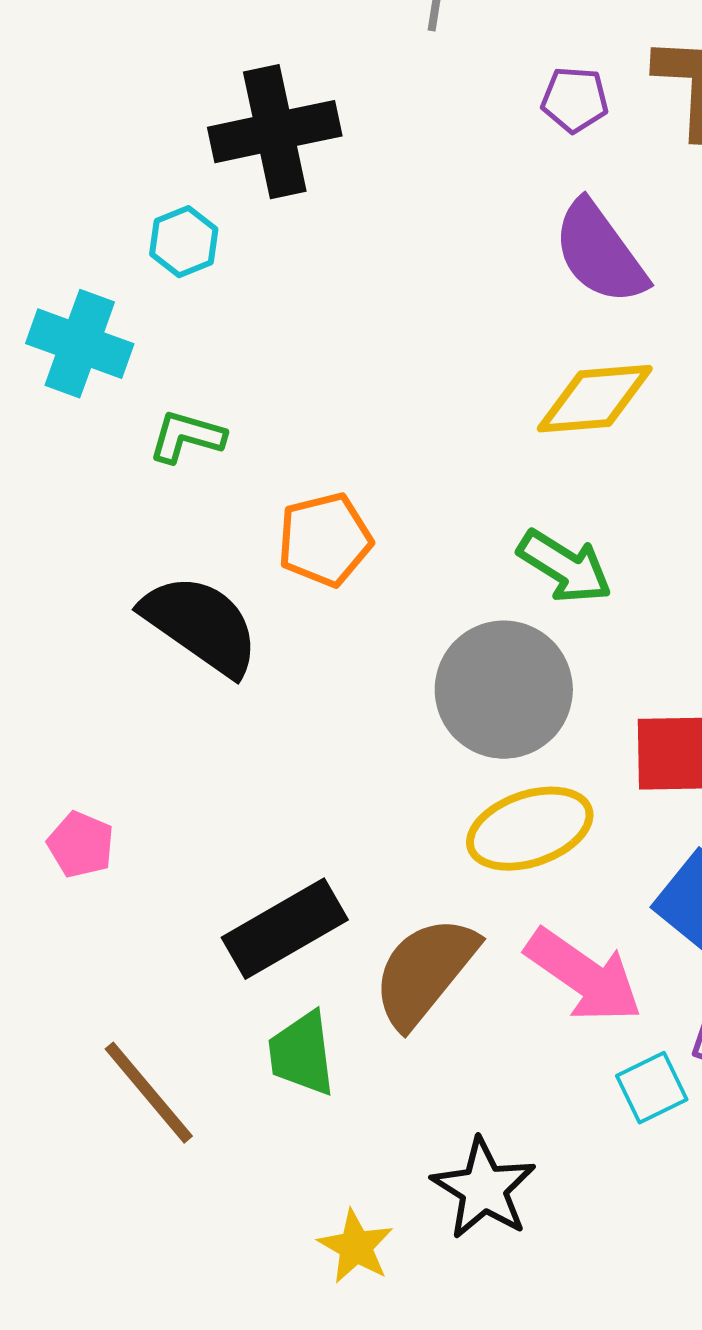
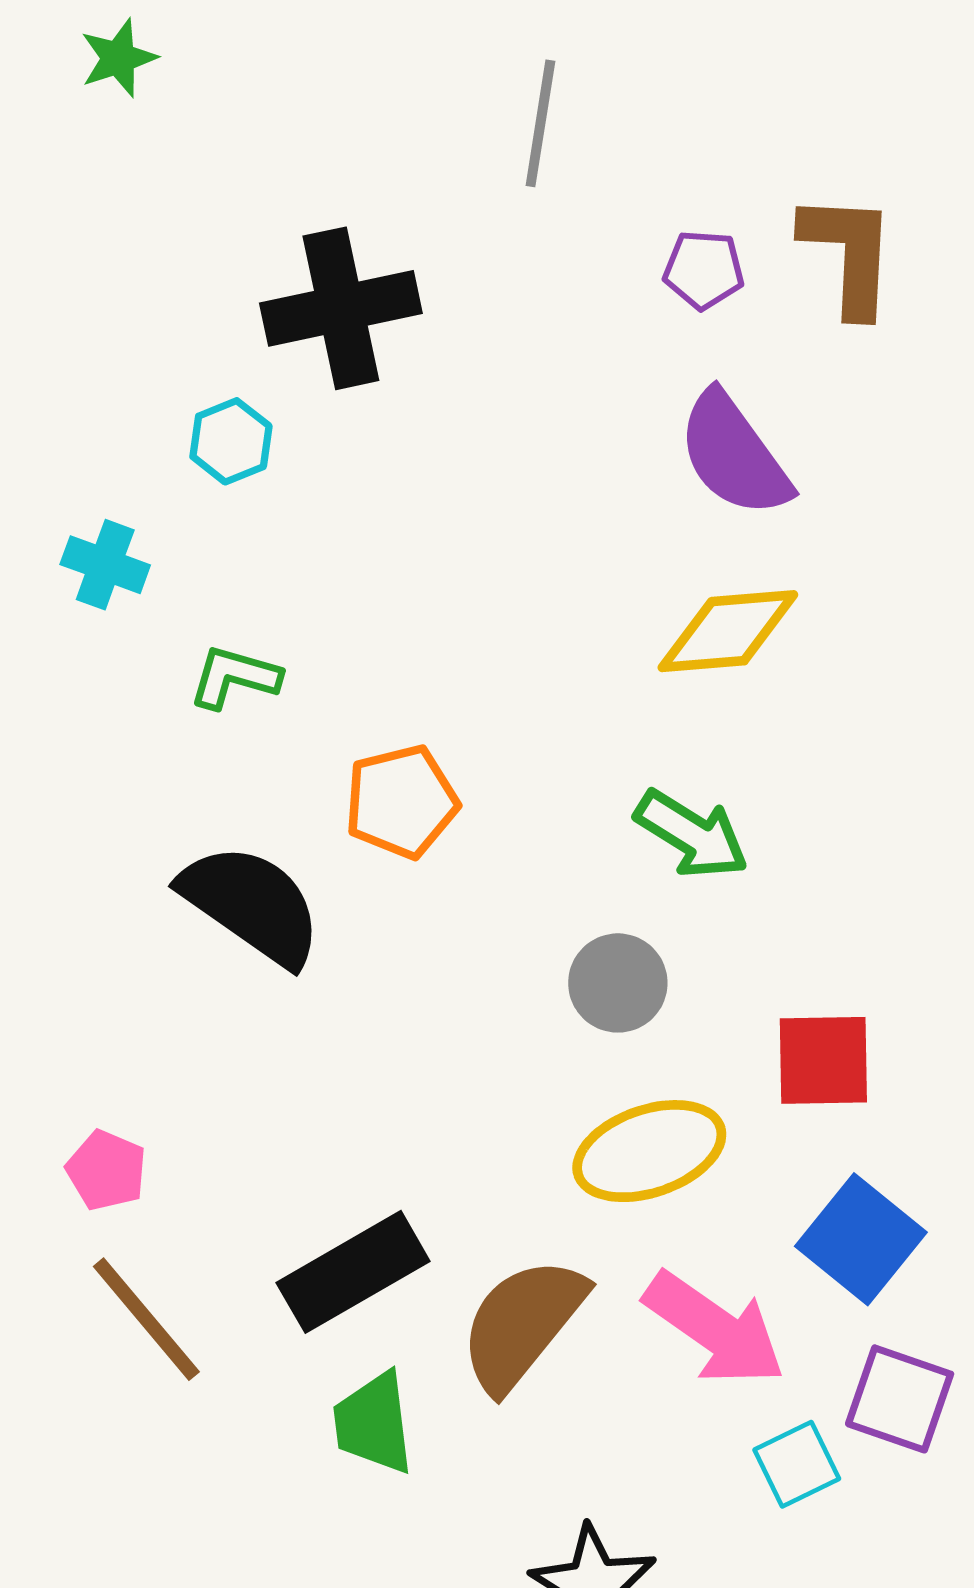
cyan cross: (80, 344) -> (105, 565), size x0.7
gray circle: (504, 690) -> (618, 983), size x0.6
brown line: (149, 1093) -> (146, 1319), moved

